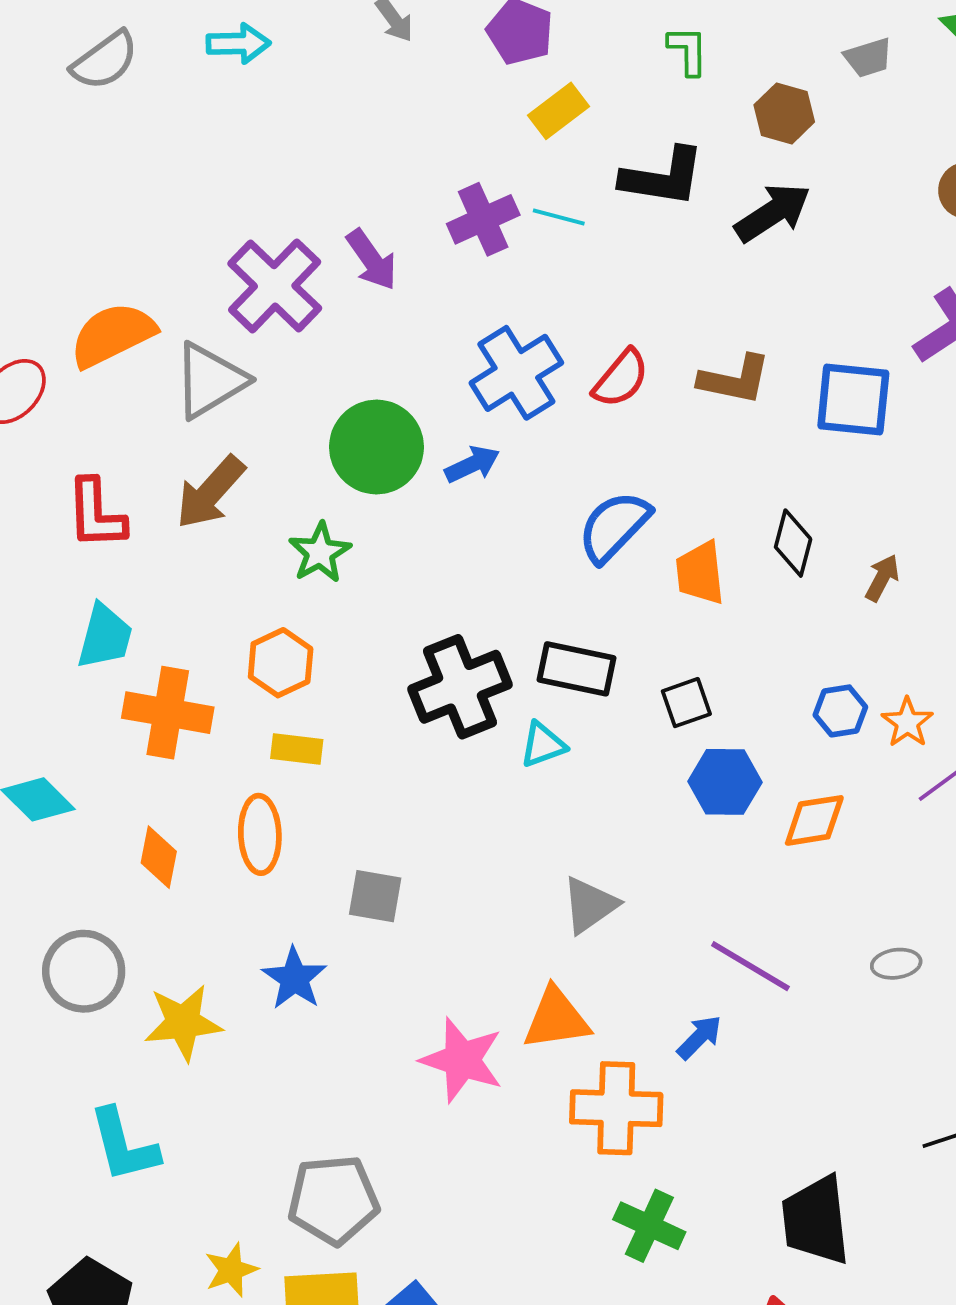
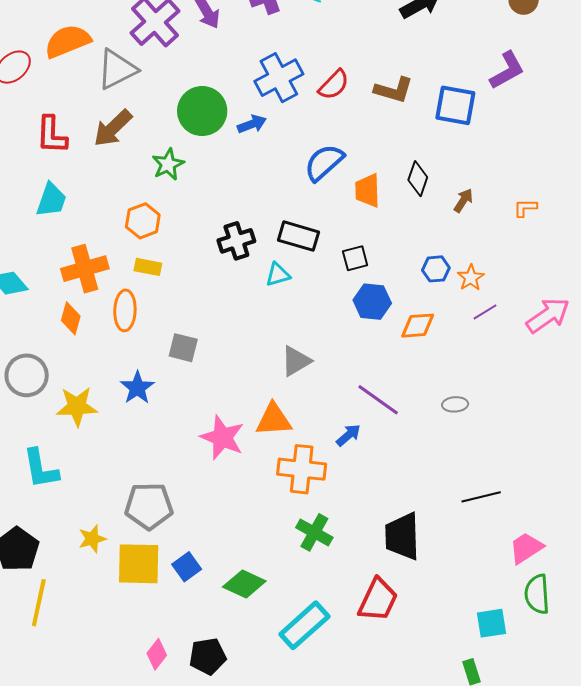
black cross: (460, 687) -> (236, 241), size x0.7
orange cross: (168, 713) -> (85, 269), moved, turned -30

